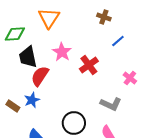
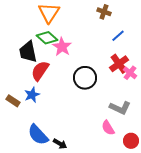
green diamond: (15, 34) -> (47, 38), moved, turned 45
red cross: (89, 65) -> (119, 64), moved
gray L-shape: (111, 104) -> (120, 108), moved
black circle: (74, 123) -> (85, 78), moved

